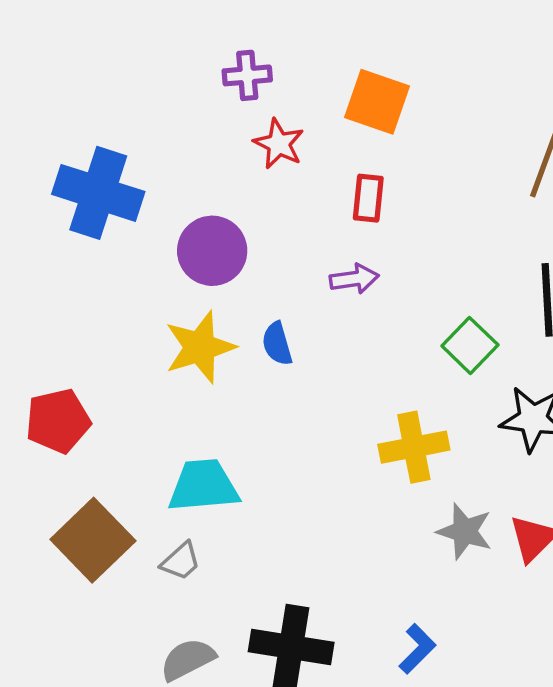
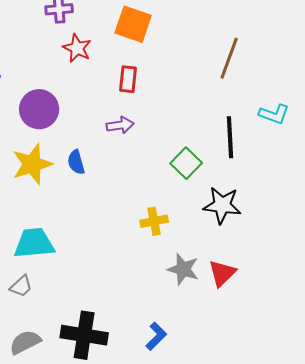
yellow cross: (414, 447) -> (154, 221), size x0.7

